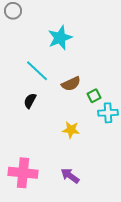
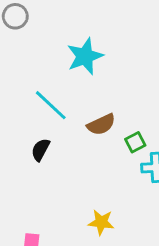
yellow star: (71, 130) -> (101, 222), moved

